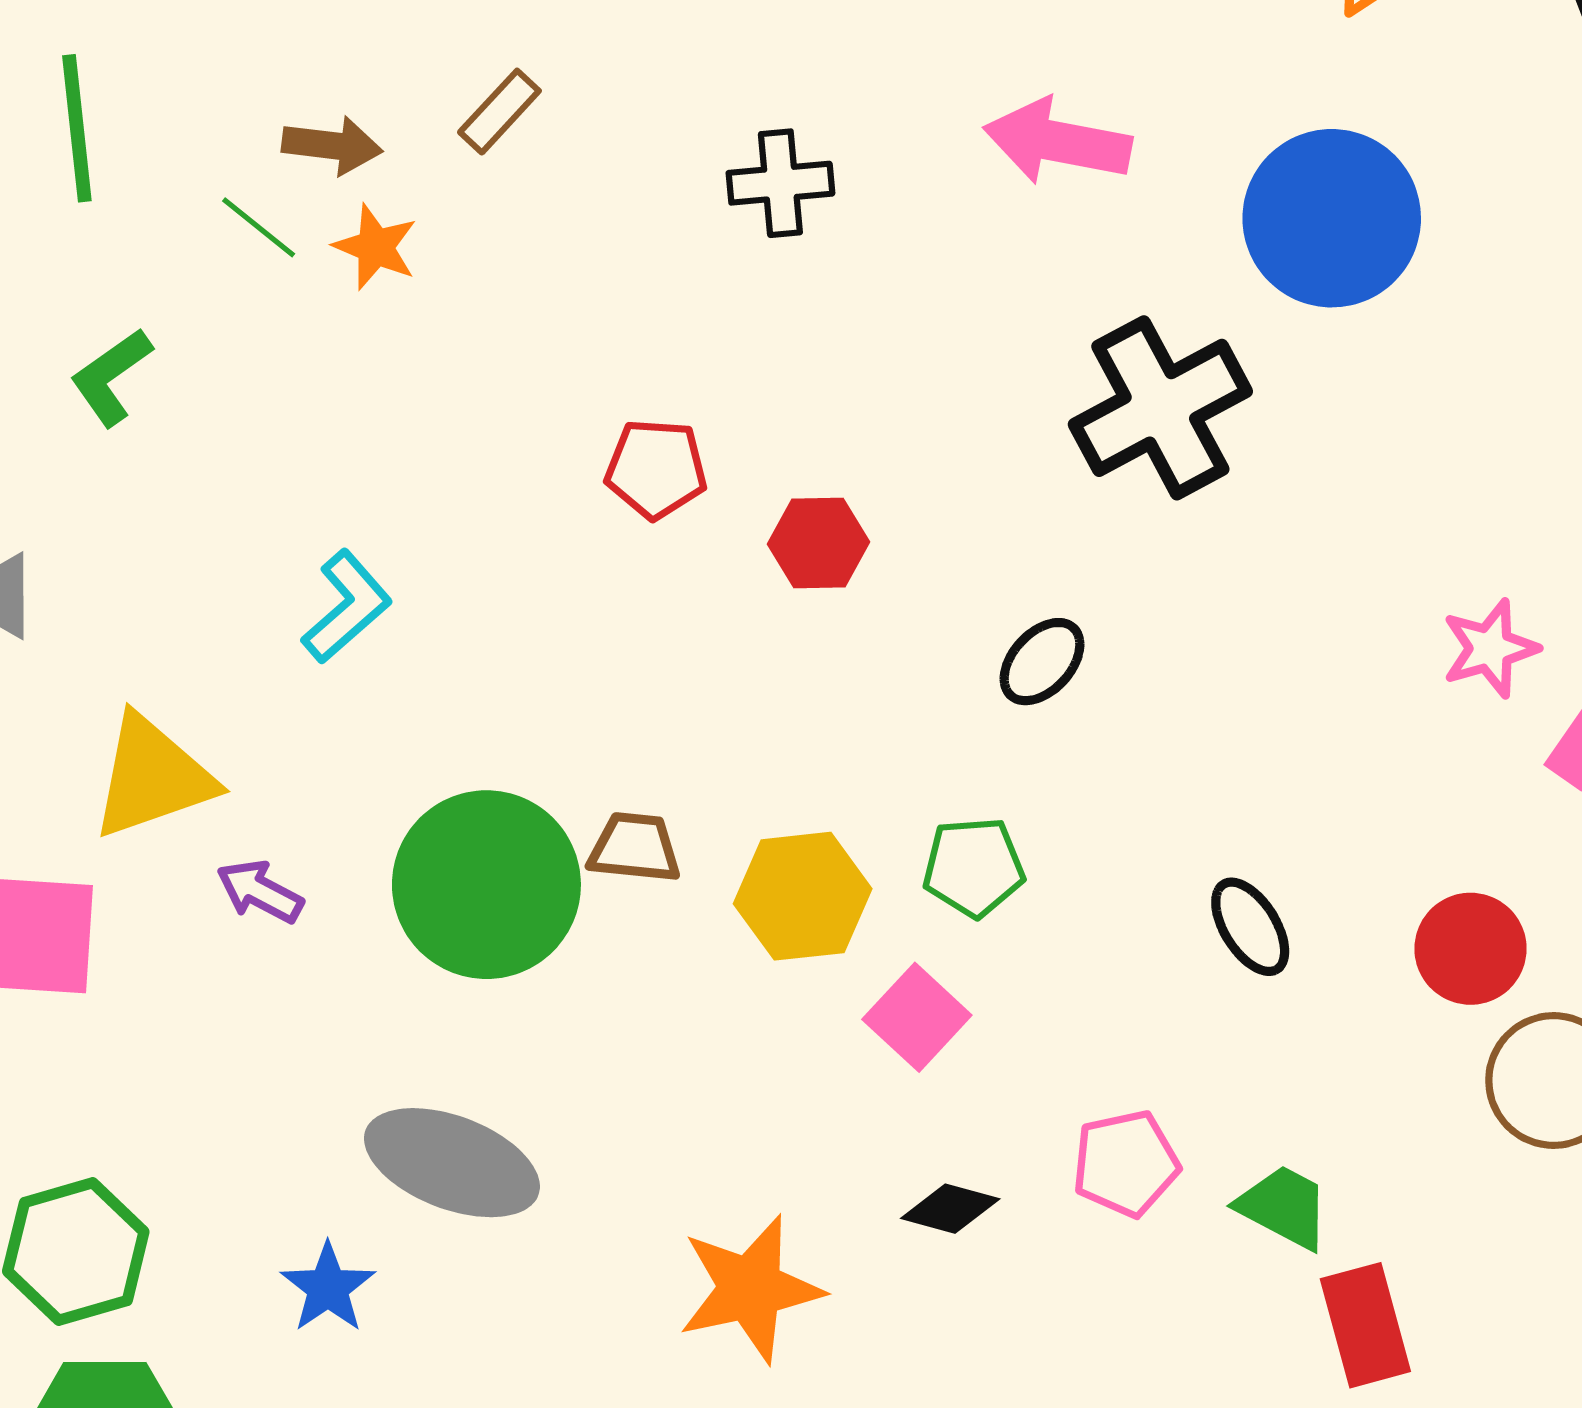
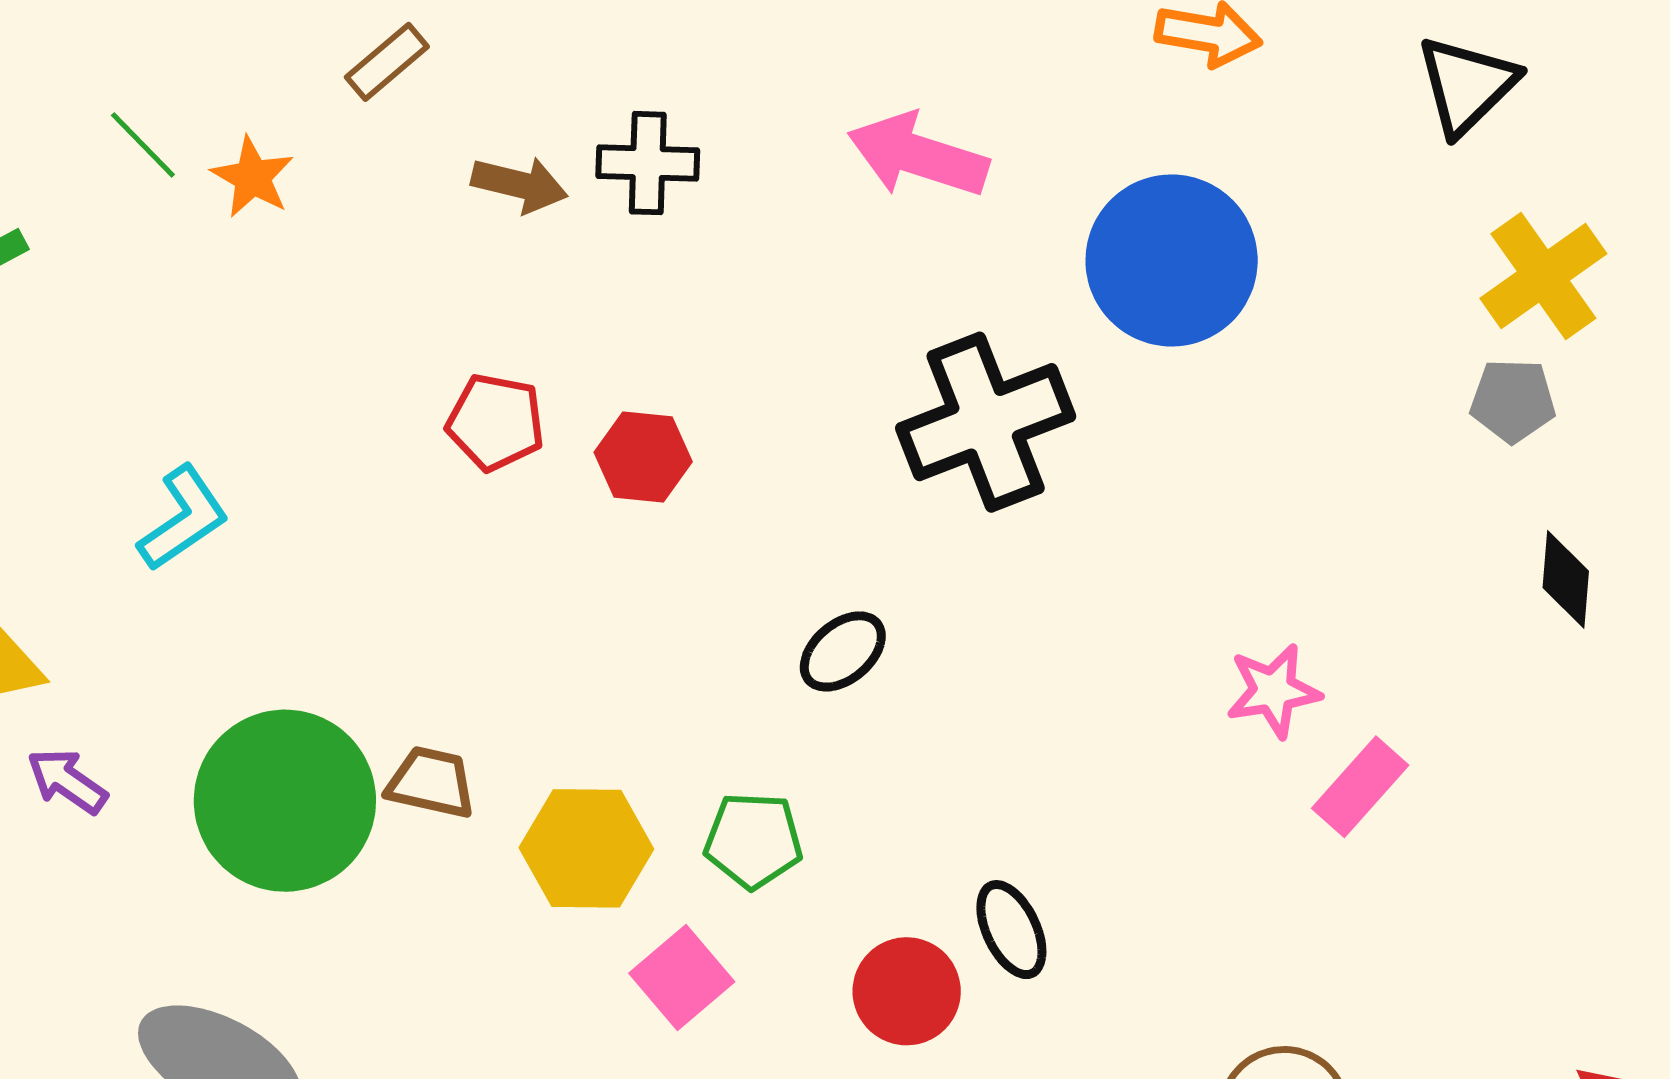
brown arrow: (332, 145) -> (519, 184), moved
red hexagon: (818, 543) -> (643, 457), moved
red circle: (1471, 949) -> (907, 991), moved

